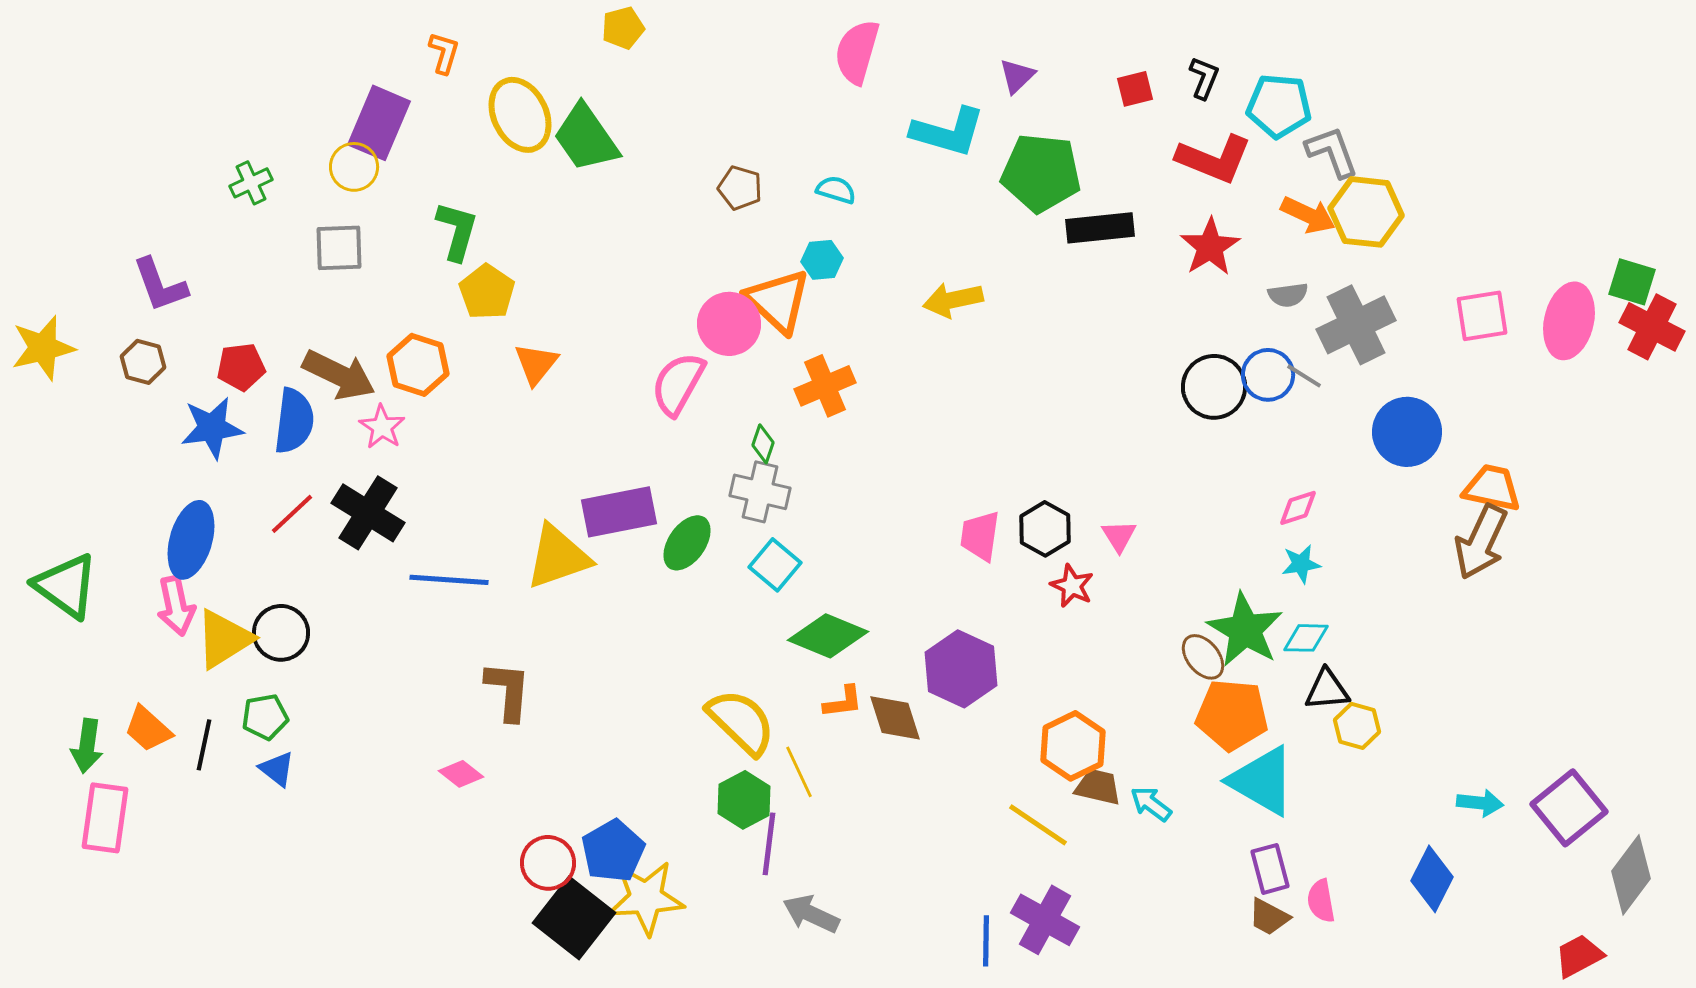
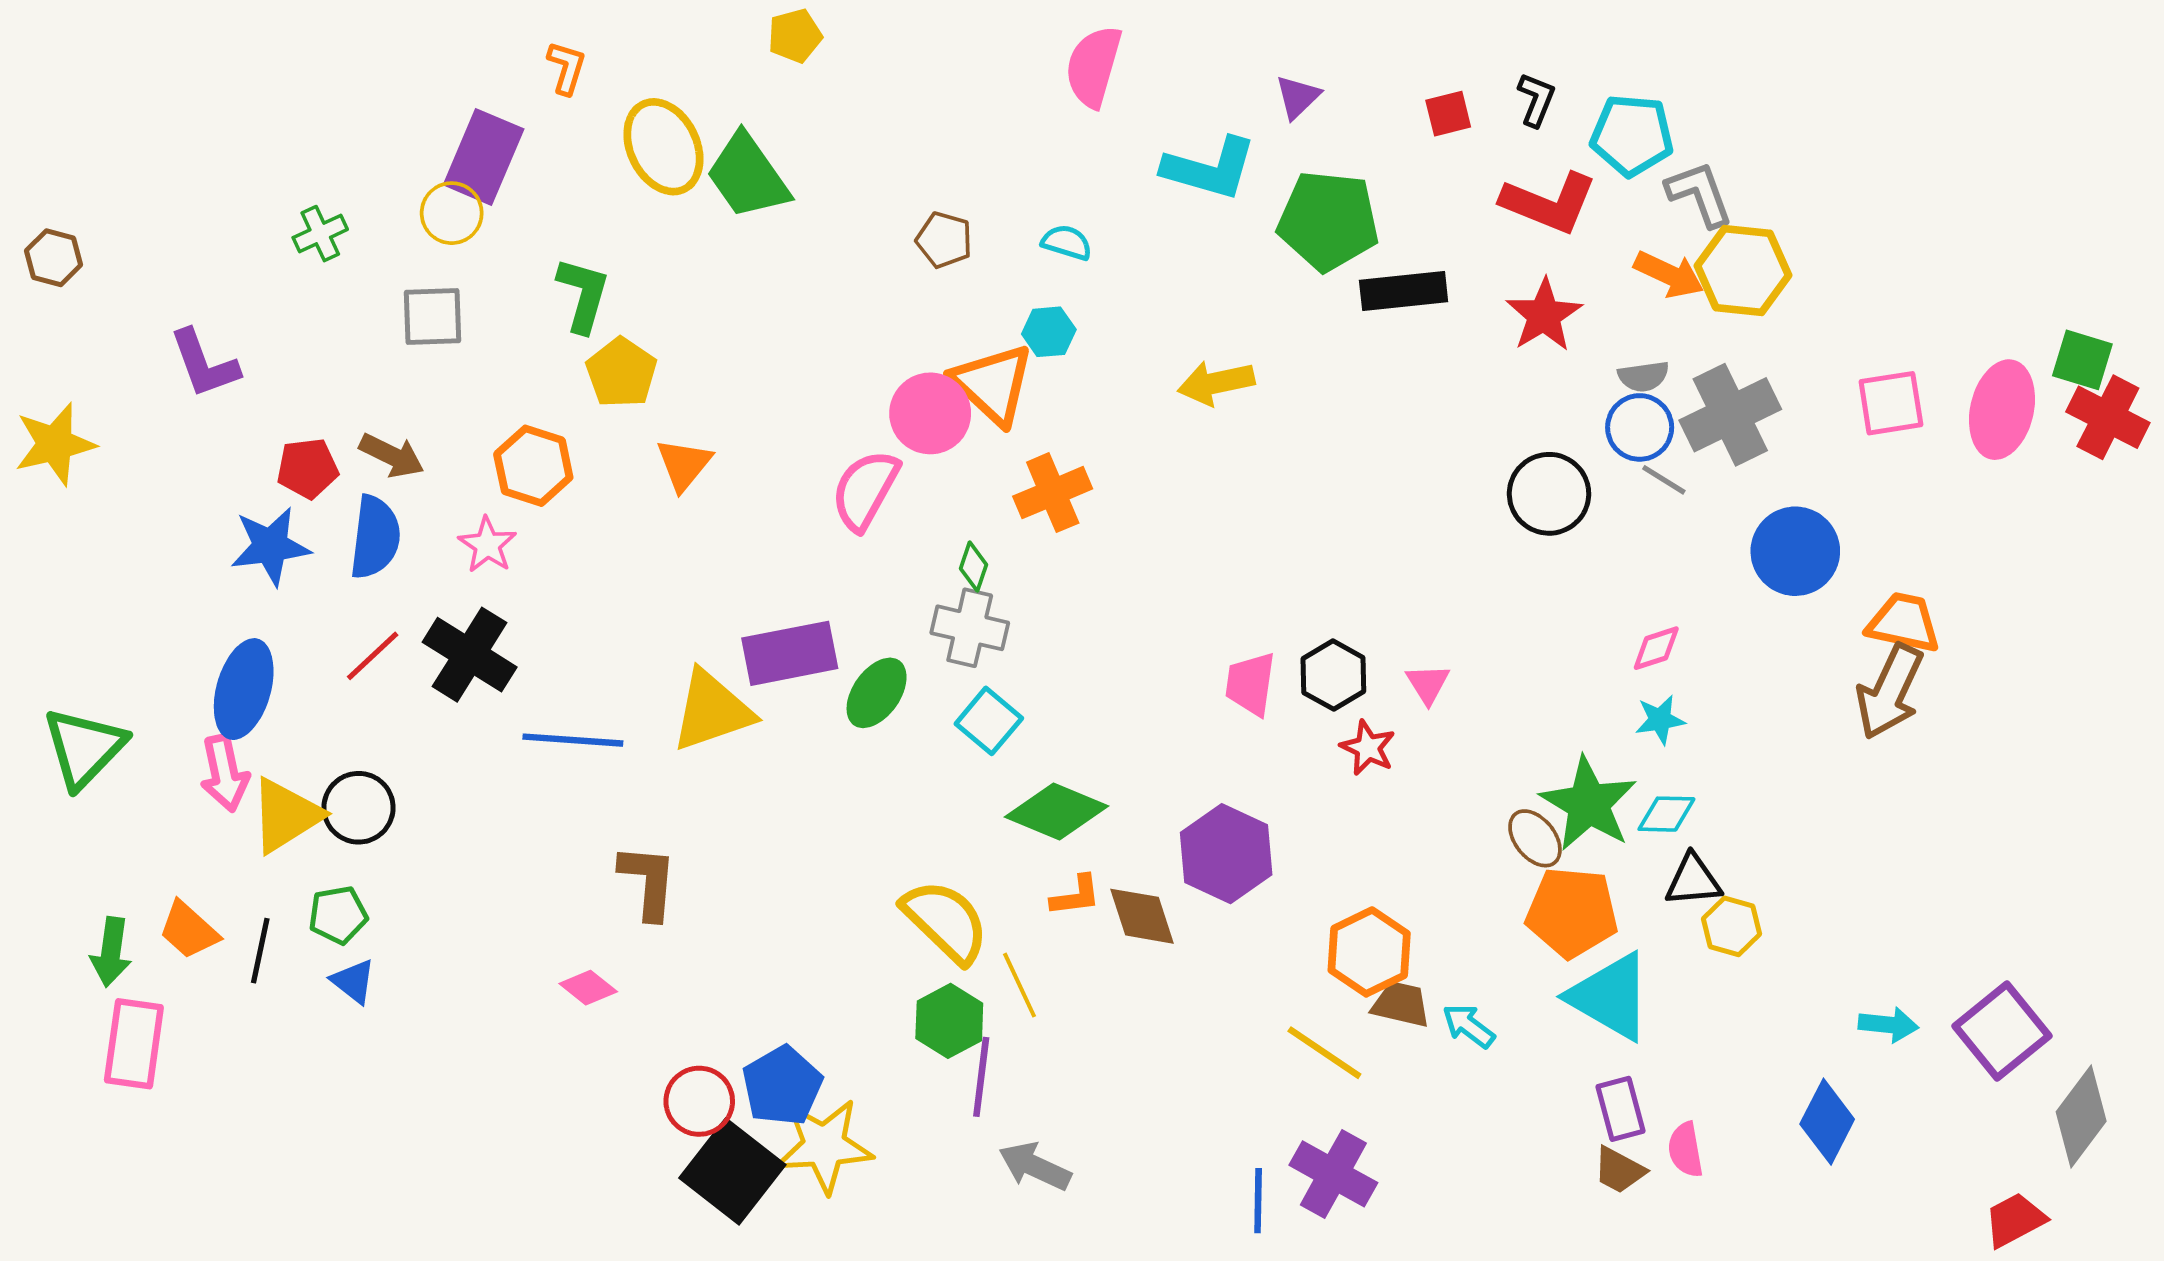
brown hexagon: (143, 362) -> (54, 258), moved
brown arrow: (339, 375) -> (392, 456), moved, size x0.7
blue circle: (1268, 375) -> (1640, 427), moved
green triangle: (66, 586) -> (84, 748), turned 38

